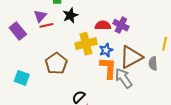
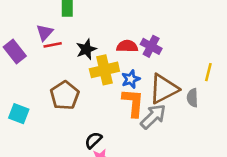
black star: (70, 15) -> (86, 49), moved
gray arrow: (124, 78) -> (153, 117), turned 80

